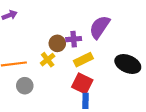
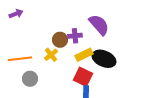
purple semicircle: (100, 27) -> (99, 25), turned 105
black ellipse: (128, 64) -> (104, 59), moved

